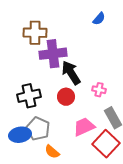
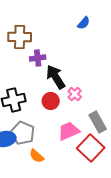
purple cross: (53, 54) -> (38, 58), size x0.6
pink cross: (99, 90) -> (75, 94), moved, turned 32

